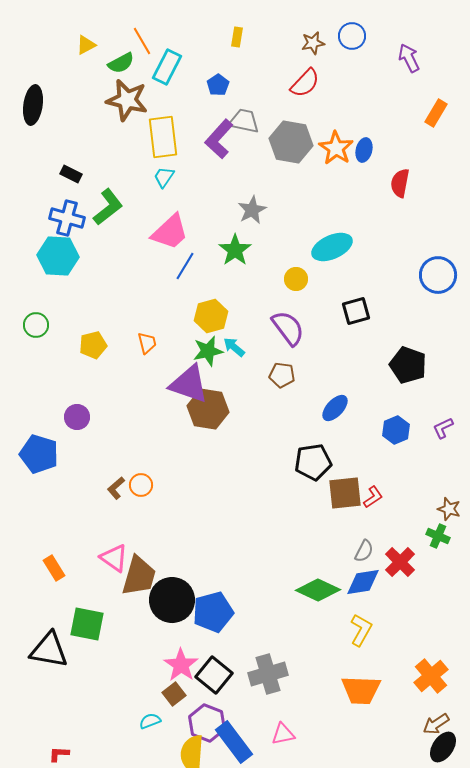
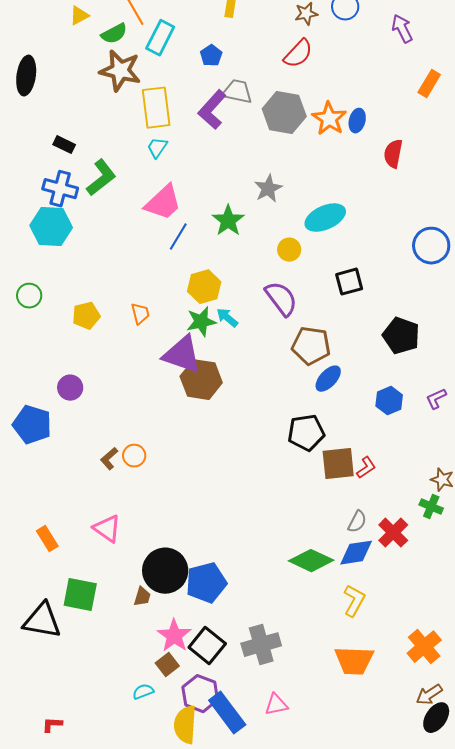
gray star: (252, 210) -> (268, 189), moved
brown pentagon: (282, 375) -> (311, 346), moved, size x1.5
brown trapezoid: (139, 576) -> (142, 597), moved, size x0.5

